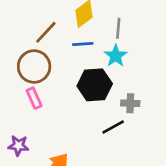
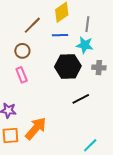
cyan star: (116, 56) -> (85, 45), turned -30
brown circle: (34, 67) -> (22, 51), size x0.6
gray cross: (130, 103) -> (99, 68), moved

